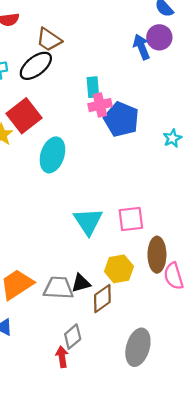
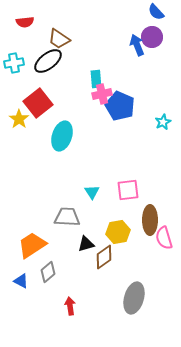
cyan triangle: (88, 221) -> (92, 192), size x0.6
gray trapezoid: (58, 288) -> (67, 217), moved
gray diamond: (73, 337) -> (48, 272), moved

